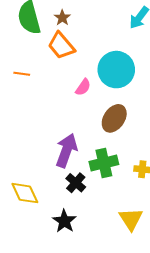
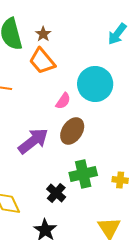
brown ellipse: (114, 118) -> (72, 131), moved
purple arrow: (66, 151) -> (33, 141), moved, turned 32

